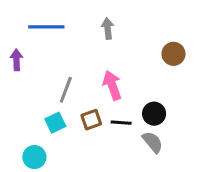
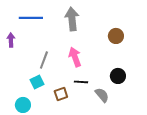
gray arrow: (108, 28) -> (72, 19), size x1.6
black circle: (154, 114) -> (118, 76), moved
brown square: (91, 120) -> (61, 94), moved

